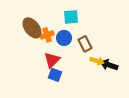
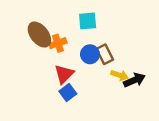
blue circle: (64, 38) -> (90, 54), moved
black arrow: (109, 65) -> (134, 80), turned 138
blue square: (55, 75) -> (68, 92), turned 32

